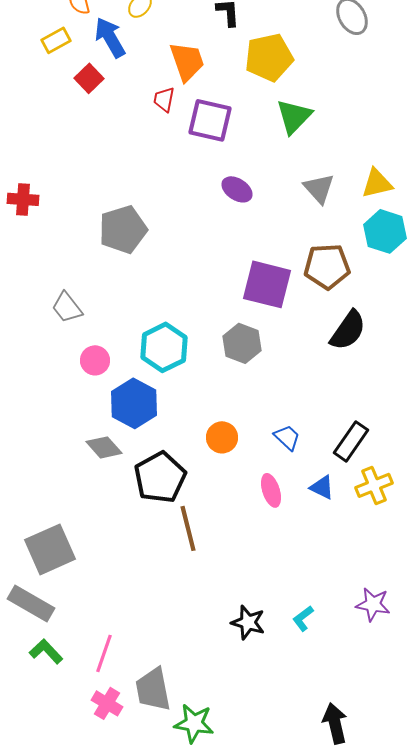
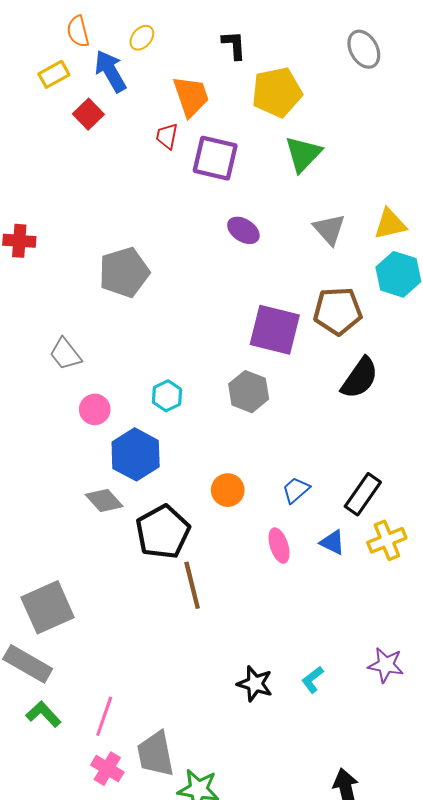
cyan hexagon: (164, 347) -> (167, 396), size x0.6
blue trapezoid: (287, 437) -> (296, 490), turned -84

